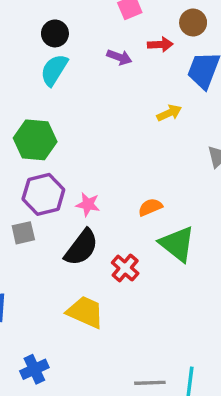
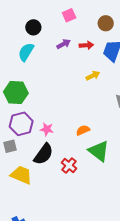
black circle: (55, 33) -> (33, 27), moved
red arrow: (160, 44) -> (86, 45), moved
purple arrow: (119, 57) -> (64, 44), turned -48
yellow trapezoid: (85, 312) -> (21, 175), moved

